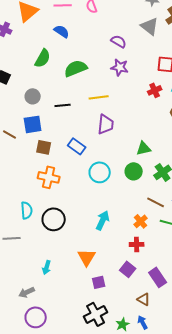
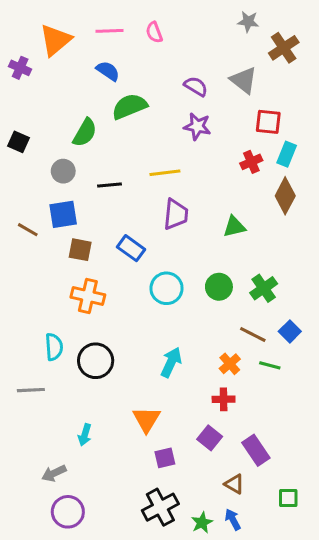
gray triangle: (150, 26) -> (244, 80), moved
green semicircle: (43, 58) -> (85, 133), moved
green semicircle: (76, 68) -> (130, 106), moved
green triangle: (144, 148) -> (234, 227), moved

